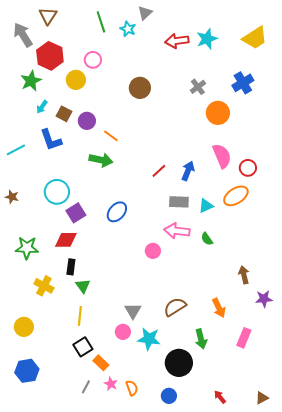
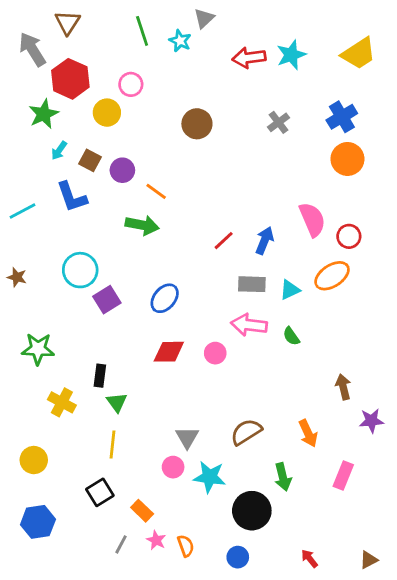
orange circle: (218, 113) -> (347, 159), moved
red diamond: (66, 240) -> (169, 352), moved
black square: (83, 347) -> (100, 492), moved

